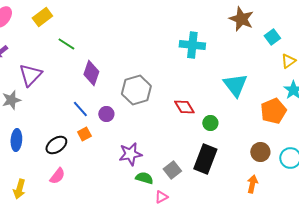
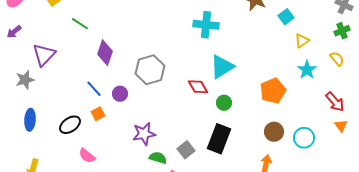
cyan triangle: (235, 85) -> (222, 67), moved, turned 36
orange pentagon: (273, 111) -> (273, 91), moved
pink semicircle: (57, 176) -> (87, 156), moved, turned 90

